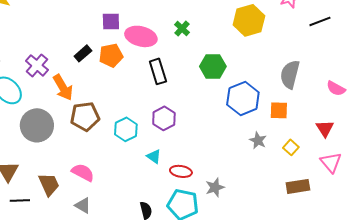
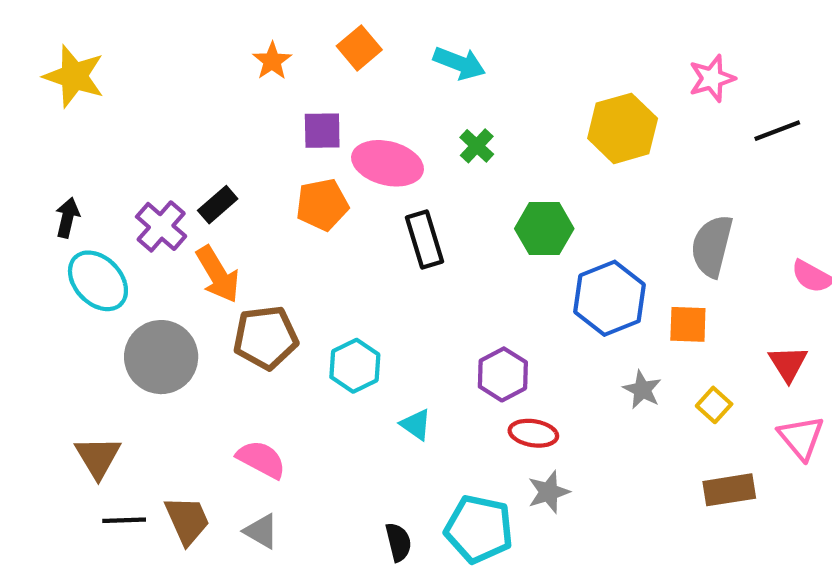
black rectangle: (83, 53) -> (218, 205), moved
purple hexagon: (164, 118) -> (503, 374), moved
red ellipse: (181, 171) -> (533, 433), moved
brown trapezoid: (49, 184) -> (187, 520), moved

